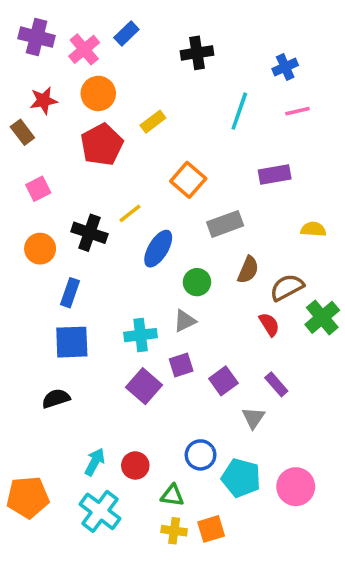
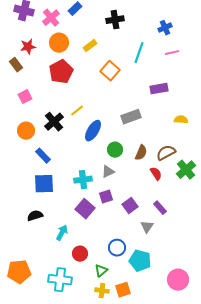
yellow rectangle: (153, 122) -> (90, 46), moved
orange square: (188, 180) -> (110, 71), moved
black cross: (89, 233) -> (54, 122), turned 30
brown semicircle: (248, 270) -> (141, 153), moved
blue rectangle: (70, 293) -> (43, 156), turned -63
cyan arrow: (95, 462) -> (62, 233), moved
pink circle: (296, 487) -> (178, 280), moved
green triangle: (172, 495) -> (101, 271), turned -48
cyan cross: (100, 511) -> (60, 280), turned -30

